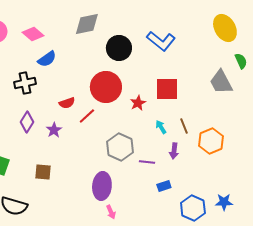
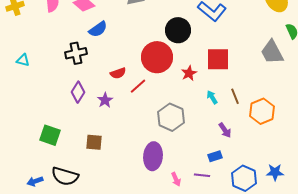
black circle: (119, 48) -> (178, 30), moved
purple arrow: (174, 151) -> (225, 130), moved, turned -42
purple line: (147, 162) -> (202, 175), moved
pink arrow: (111, 212) -> (176, 179), moved

